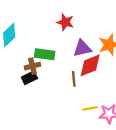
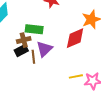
purple triangle: (82, 48) -> (44, 49), moved, turned -30
brown line: (74, 79) -> (33, 57), moved

